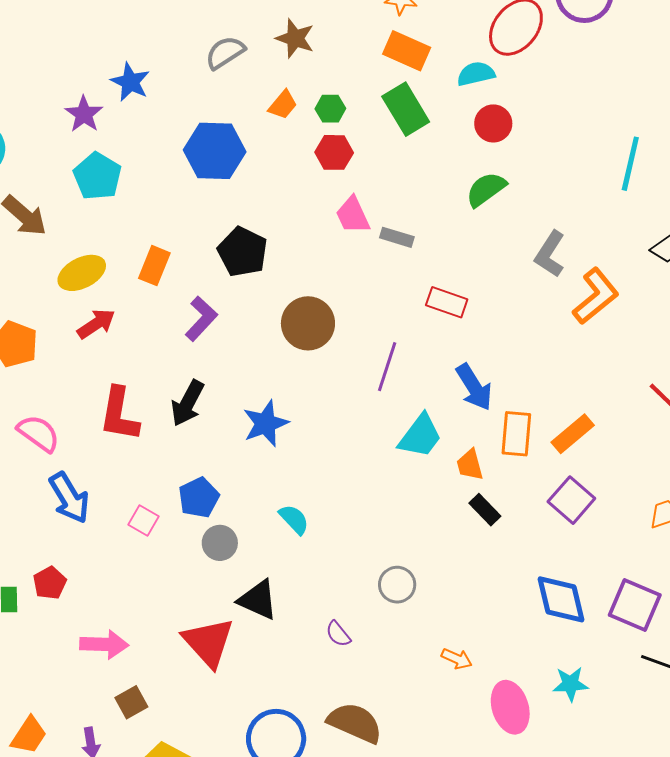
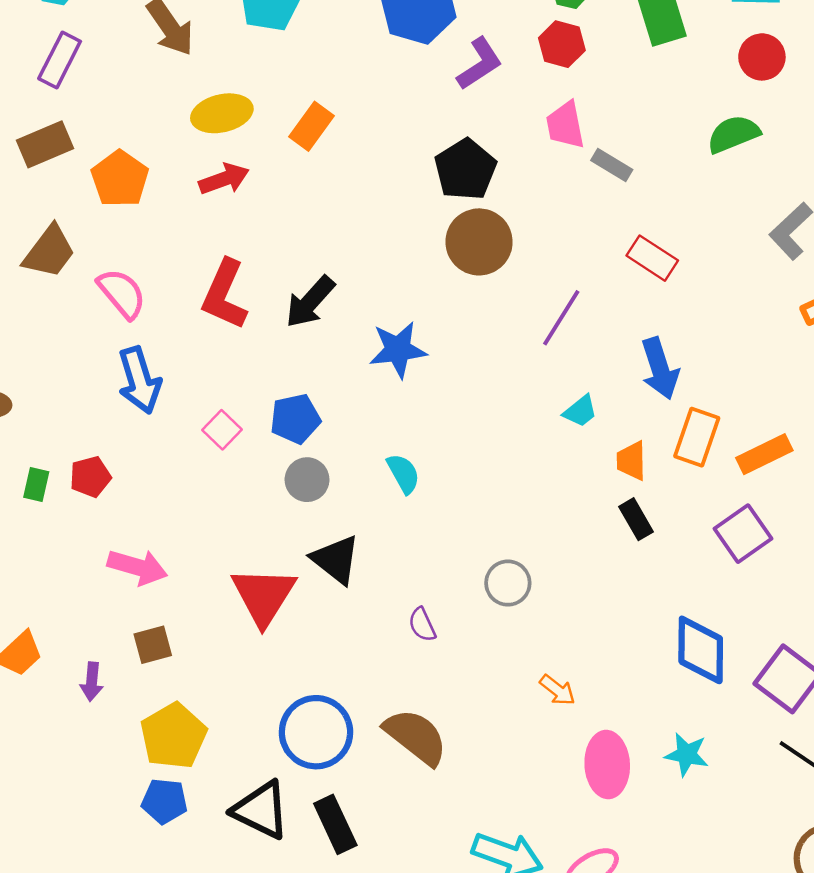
black pentagon: (243, 252) -> (465, 169), moved
purple L-shape: (201, 319) -> (480, 64), moved
cyan trapezoid: (420, 436) -> (580, 411), size x0.6

